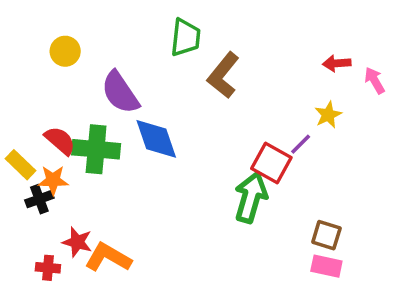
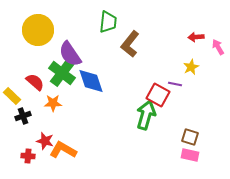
yellow circle: (65, 51) -> (38, 30), size x1.8
purple line: (301, 144) -> (175, 84), turned 56
green cross: (96, 149) -> (62, 73), moved, turned 32
orange star: (53, 180) -> (53, 103), moved

